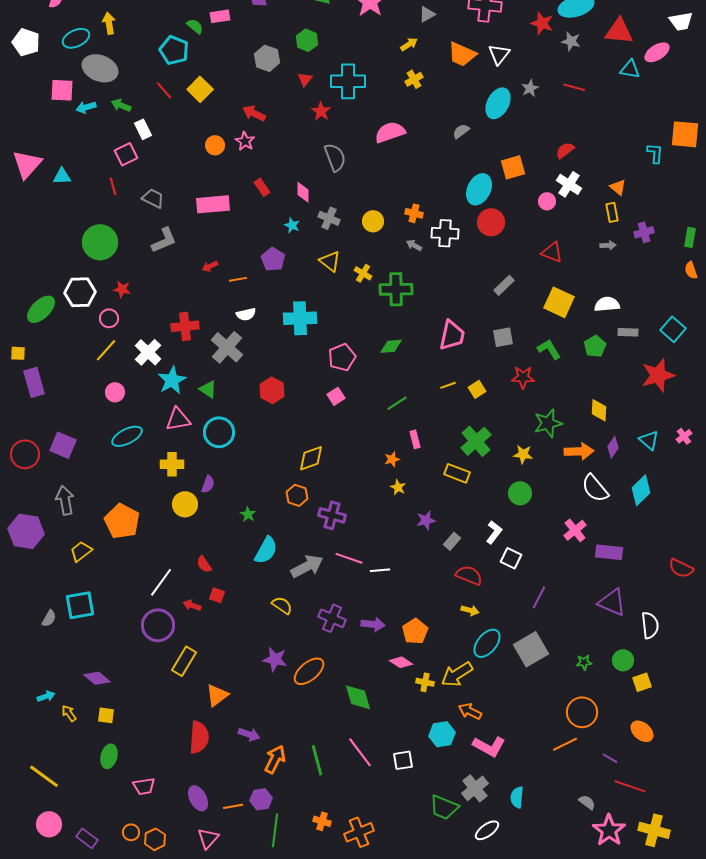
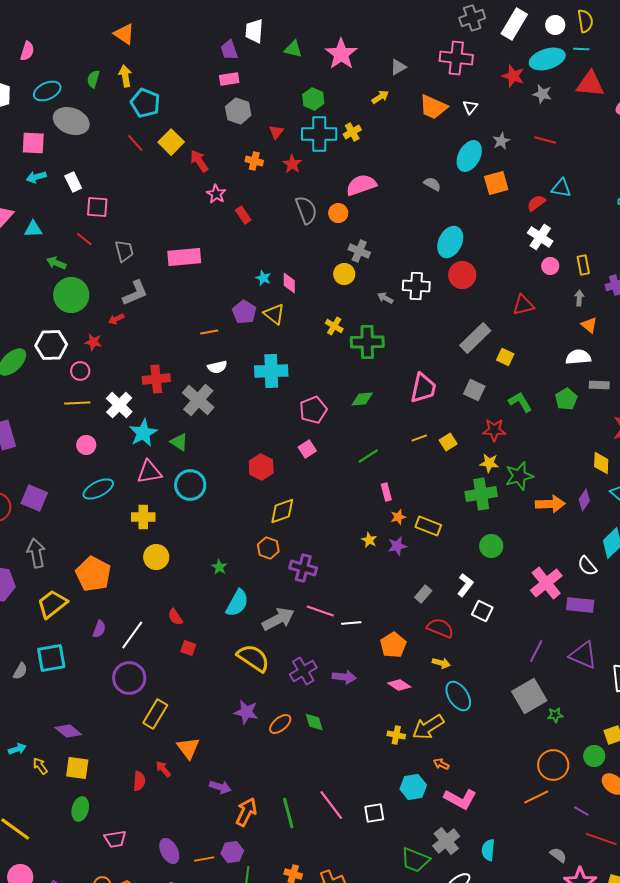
pink rectangle: (220, 16) -> (229, 79), moved
yellow arrow: (109, 23) -> (125, 76), moved
green semicircle: (195, 26) -> (93, 79), moved, turned -114
green hexagon: (307, 40) -> (313, 99), moved
white triangle: (499, 54) -> (470, 107), size x0.7
cyan triangle: (630, 69) -> (561, 188), moved
yellow cross: (414, 79) -> (352, 132), moved
green arrow: (121, 105) -> (56, 263), moved
cyan arrow: (86, 107) -> (36, 177), moved
red arrow: (254, 113) -> (199, 161), moved, turned 30
white rectangle: (143, 129) -> (73, 182), moved
gray semicircle: (461, 131) -> (432, 184), turned 66
orange circle: (215, 145) -> (338, 213), moved
pink square: (126, 154) -> (97, 207), turned 30
orange square: (513, 167) -> (496, 183), moved
red line: (113, 186) -> (84, 239), turned -36
red rectangle: (262, 187) -> (243, 215), moved
orange triangle: (618, 187) -> (589, 325), moved
pink diamond: (303, 192) -> (289, 283), moved
gray trapezoid: (153, 198) -> (124, 251), turned 50
pink circle: (547, 201) -> (550, 266), moved
orange cross: (414, 213) -> (254, 161), moved
gray cross: (329, 218) -> (359, 251), moved
gray arrow: (608, 245) -> (579, 298), turned -84
red triangle: (552, 252) -> (523, 305), turned -35
yellow triangle: (330, 261) -> (274, 314), moved
red arrow: (210, 266) -> (116, 319), moved
gray rectangle: (504, 285) -> (475, 338), size x1.5
yellow square: (559, 302) -> (505, 357), moved, size x0.6
gray square: (503, 337) -> (474, 390), turned 35
yellow line: (106, 350) -> (77, 403), turned 45
red hexagon: (272, 390) -> (261, 467), moved
yellow diamond: (599, 410) -> (601, 463), moved
green cross: (476, 441) -> (481, 494), moved, turned 32
yellow star: (523, 454) -> (489, 463), moved
orange star: (392, 459) -> (398, 517), moved
purple semicircle: (208, 484) -> (99, 629), moved
white semicircle: (595, 488) -> (587, 566), moved, size x0.7
purple star: (426, 520) -> (397, 546), moved
pink cross: (575, 530) -> (546, 583), size x1.4
yellow trapezoid: (81, 551) -> (52, 604), size x1.4
purple line: (539, 597) -> (536, 651), moved
red arrow: (192, 605) -> (163, 769), moved, turned 30
yellow semicircle: (282, 605) -> (253, 658), size x1.6
purple cross: (332, 618) -> (303, 671), turned 36
orange pentagon: (415, 631) -> (393, 645), moved
cyan ellipse: (487, 643) -> (458, 696), turned -72
gray square: (531, 649) -> (529, 696), moved
green circle: (623, 660) -> (594, 756), moved
pink diamond: (401, 662) -> (399, 685), moved
orange ellipse: (309, 671) -> (280, 724), size x0.7
orange triangle: (217, 695) -> (188, 748), turned -30
green diamond: (358, 697) -> (314, 722), moved, size x0.7
orange arrow: (470, 711) -> (441, 764), size x0.7
yellow square: (106, 715) -> (77, 768), size x1.4
red semicircle: (199, 737) -> (139, 781), moved, size x0.6

